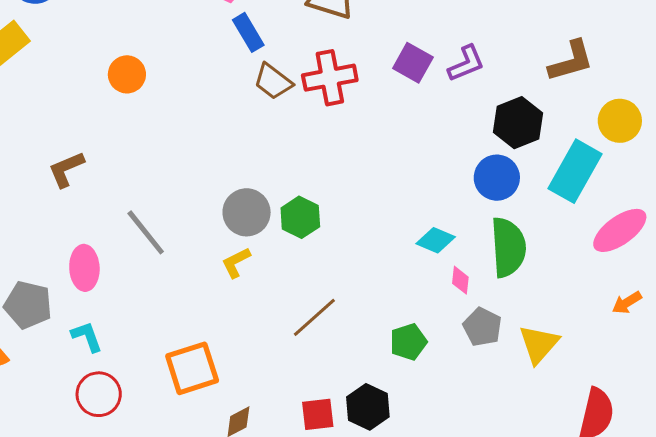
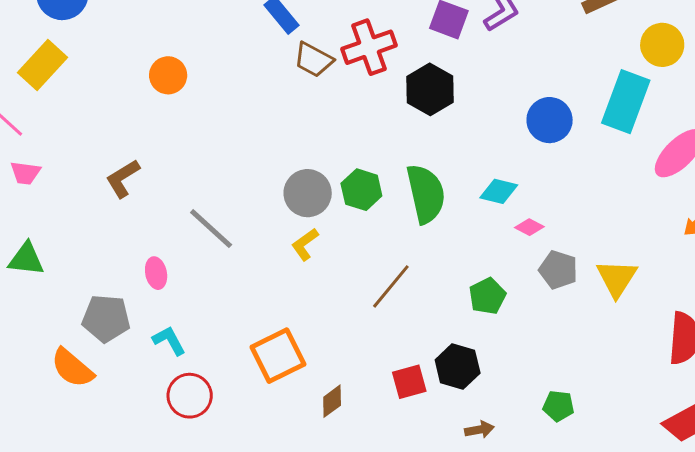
black hexagon: (518, 123) -> (430, 89), moved
green semicircle: (508, 247) -> (426, 194), moved
pink ellipse: (84, 268) -> (156, 273), size x0.7
pink diamond: (460, 280) -> (529, 227), turned -60

